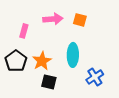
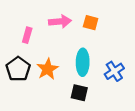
blue cross: (95, 77) -> (114, 71), moved
black square: (49, 82) -> (79, 93), moved

